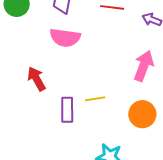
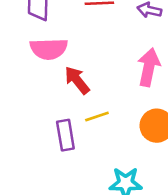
red arrow: (37, 79) -> (77, 80), moved

